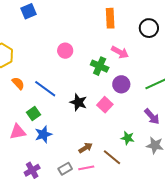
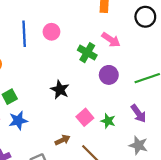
blue line: (45, 89) -> (24, 34), moved, turned 45
pink square: (105, 105) -> (85, 117), moved
green star: (128, 138) -> (108, 121), moved

